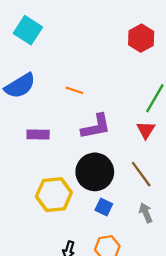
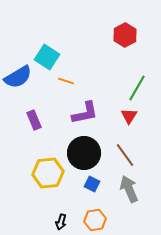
cyan square: (28, 30) -> (47, 57), moved
purple rectangle: (38, 134) -> (34, 120), turned 66
gray arrow: (146, 213) -> (129, 189), size x1.5

